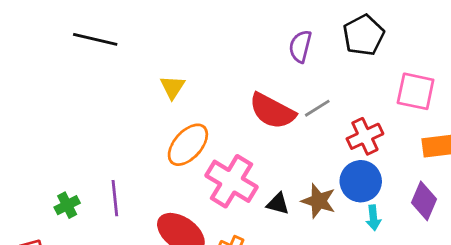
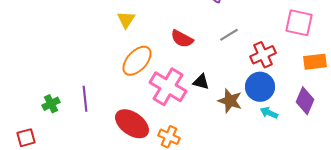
red semicircle: (272, 111) -> (182, 39), moved, size x0.7
black triangle: (278, 204) -> (201, 82), moved
cyan arrow: (373, 218) -> (269, 113), turned 120

